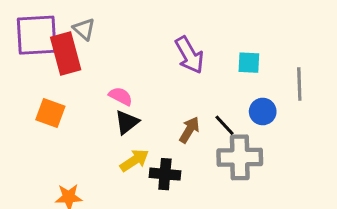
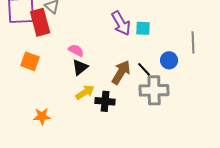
cyan square: (249, 63) -> (143, 28), moved
brown arrow: (189, 130) -> (121, 72), size x1.4

